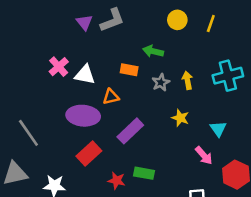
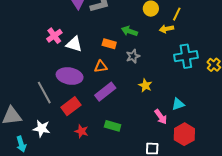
yellow arrow: (187, 80) -> (166, 29), moved, turned -96
orange triangle: (111, 97) -> (101, 67), moved
cyan triangle: (218, 129) -> (178, 104), moved, turned 40
gray line: (28, 133) -> (44, 93), moved
red star: (117, 181) -> (81, 131), moved

